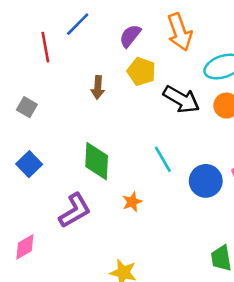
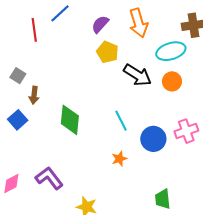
brown arrow: (98, 87) -> (34, 95), moved
orange star: (132, 202) -> (119, 159), moved
purple L-shape: (75, 211) -> (49, 178), moved, turned -100

